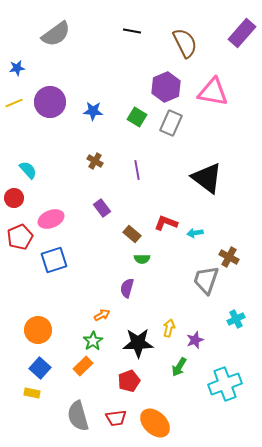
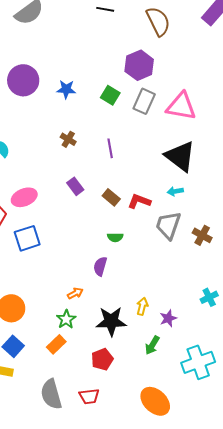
pink triangle: (213, 92) -> (181, 106), moved
cyan arrow: (195, 233) -> (175, 191), moved
brown rectangle: (132, 234) -> (111, 197), moved
gray trapezoid: (206, 280) -> (168, 225), moved
orange ellipse: (155, 423) -> (155, 401), moved

